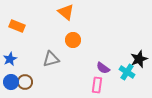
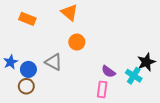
orange rectangle: (17, 26) -> (27, 19), moved
gray triangle: (51, 59) -> (54, 62), turned 42
blue circle: (11, 82) -> (28, 69), moved

